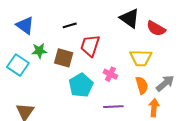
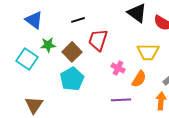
brown square: (64, 58) -> (72, 52), turned 30
cyan pentagon: (81, 85) -> (72, 79), moved
orange semicircle: (142, 85) -> (139, 79), moved, turned 48

